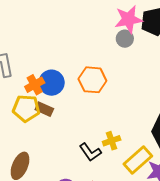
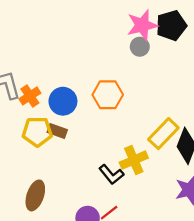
orange cross: (35, 85) -> (30, 96), moved
yellow cross: (112, 141) -> (134, 160), size x1.4
yellow rectangle: (138, 160) -> (163, 134), moved

